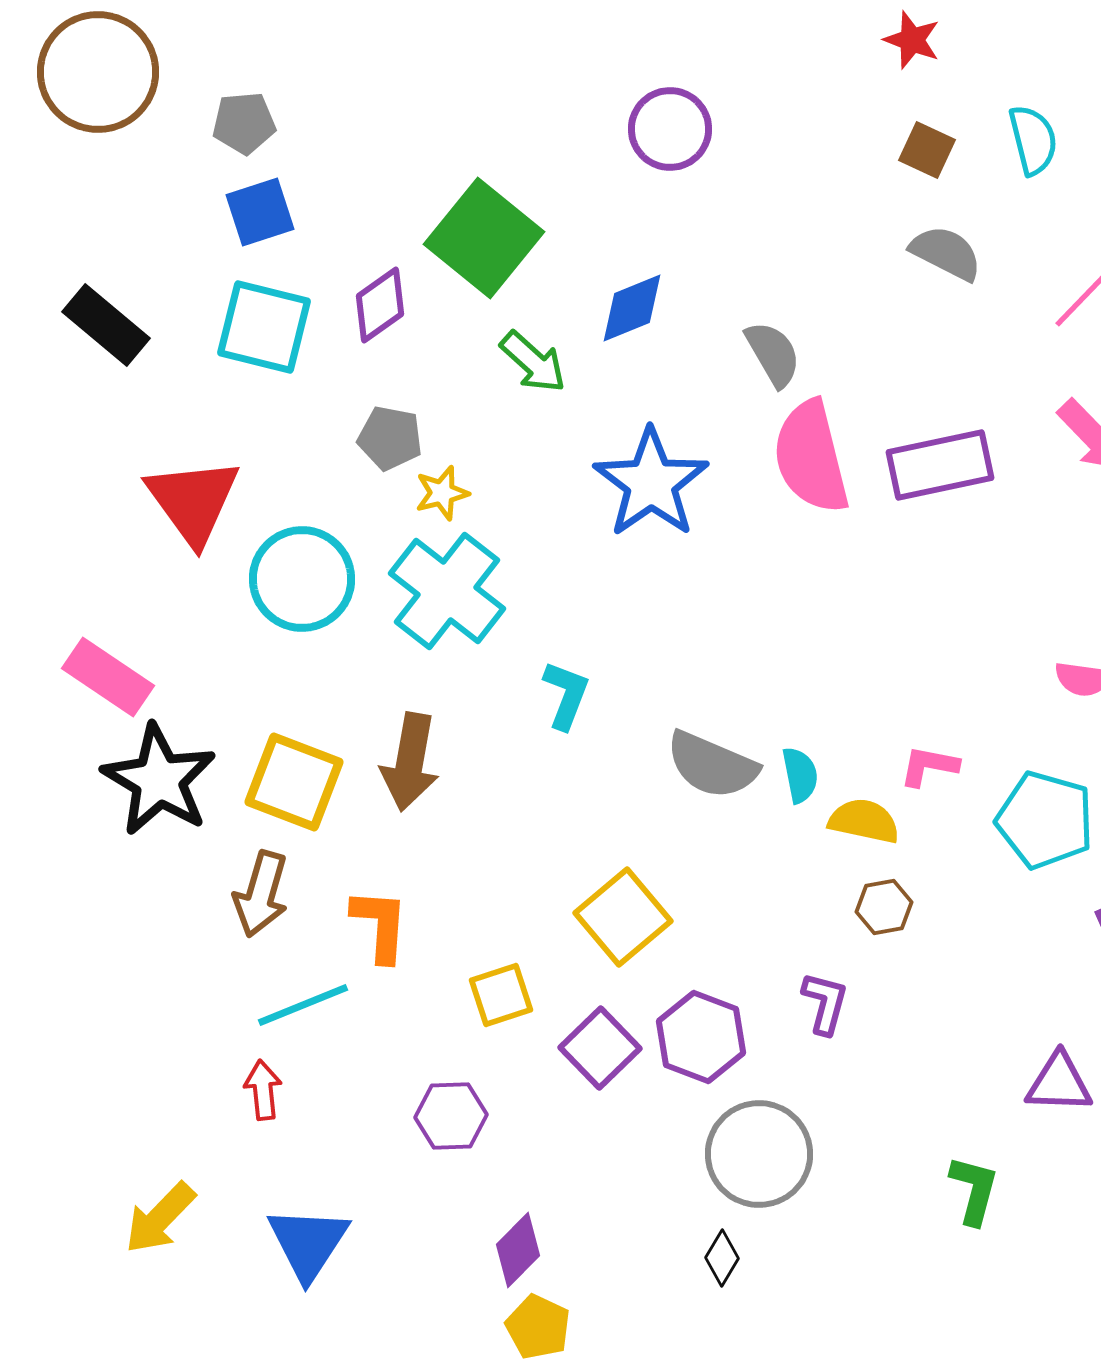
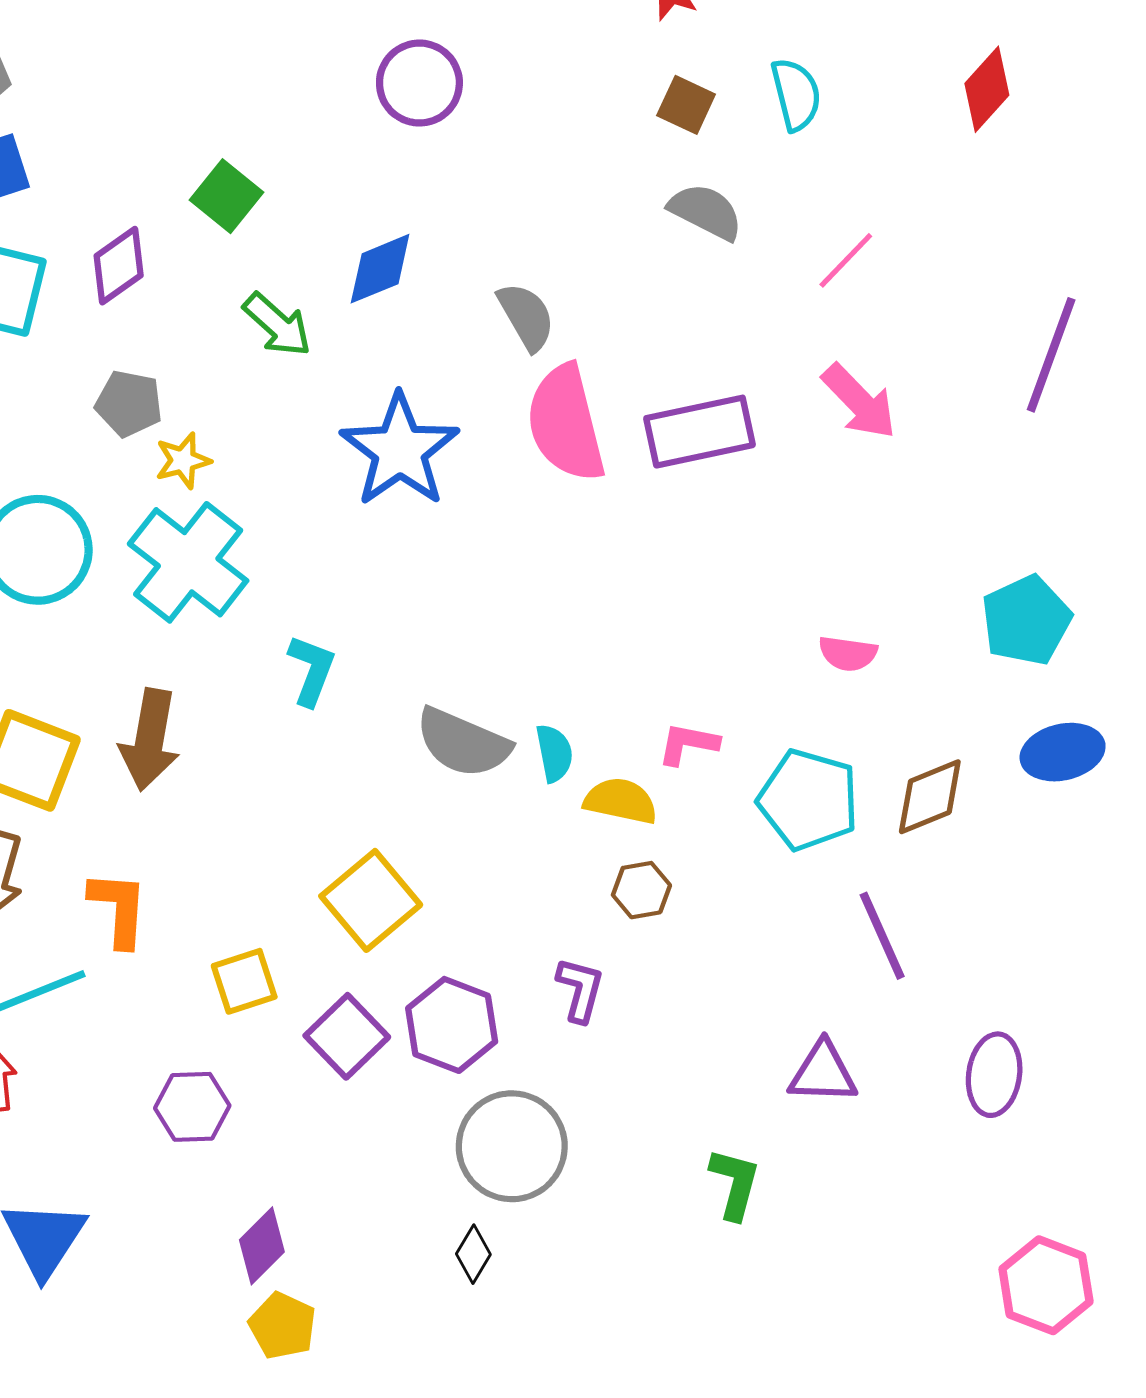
green square: (484, 238) -> (227, 196), size x0.6

